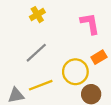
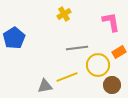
gray line: (36, 53) -> (77, 48), moved, turned 35

